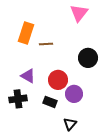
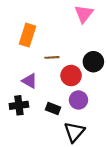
brown line: (46, 44) -> (52, 57), moved
red circle: (58, 80) -> (71, 76), moved
black triangle: (70, 124) -> (74, 132), size x1.5

